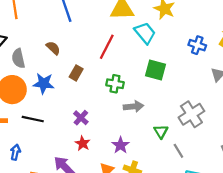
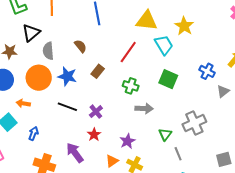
blue cross: (197, 45) -> (207, 71), moved
black line: (33, 119) -> (67, 107), moved

